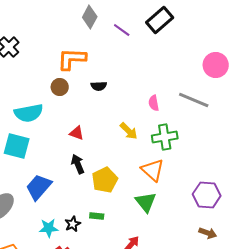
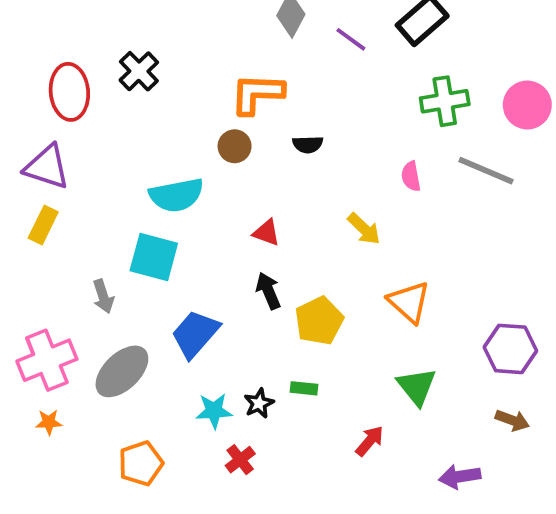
green cross: (165, 137) -> (445, 101), moved
green triangle: (146, 202) -> (417, 386), moved

